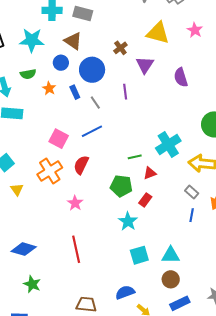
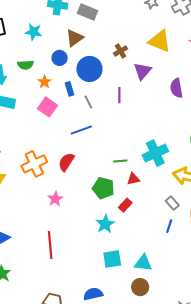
cyan star: (32, 40) -> (34, 32), size x0.7
brown triangle: (73, 41) -> (75, 38), turned 42
pink square: (59, 139) -> (47, 107), moved

